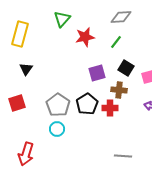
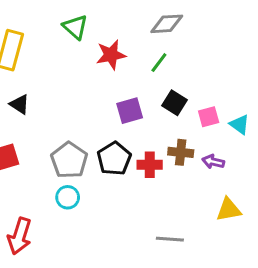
green triangle: (62, 19) -> (75, 27), turned -30
black triangle: (26, 69) -> (20, 104), turned -32
brown cross: (119, 90) -> (181, 152), moved

